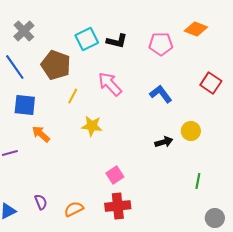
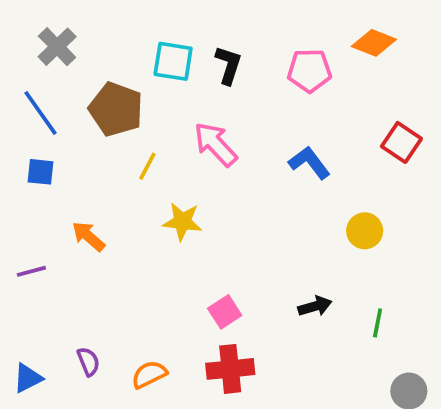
cyan square: (87, 39) -> (173, 61), turned 35
black L-shape: (117, 41) -> (228, 65), turned -85
blue square: (25, 105) -> (41, 172), moved, size x0.7
black arrow: (164, 142) -> (315, 306), moved

